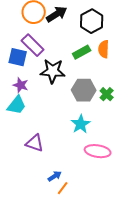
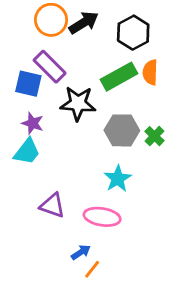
green rectangle: (82, 52) -> (119, 77), size x1.4
pink ellipse: (98, 151) -> (102, 217), moved

